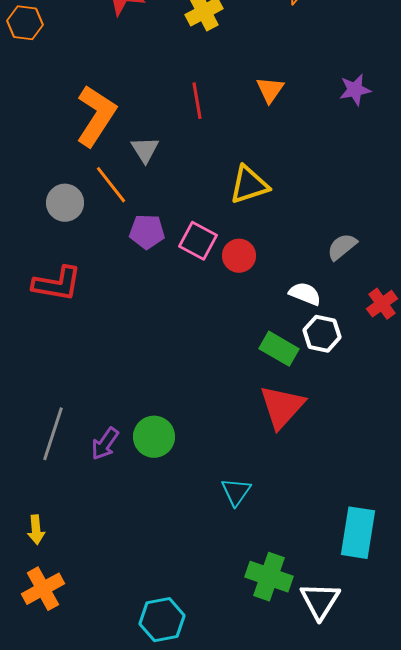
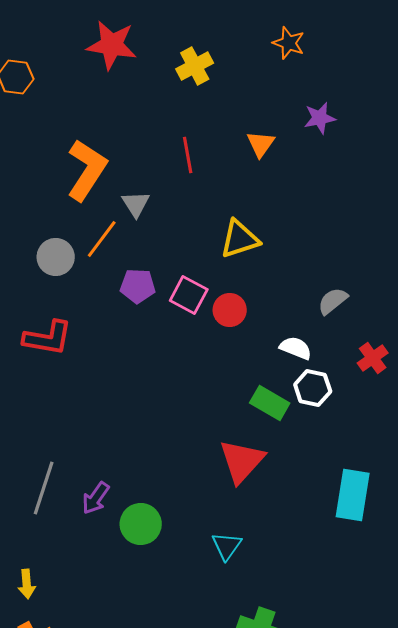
purple star: (355, 90) -> (320, 118), moved
orange line: (111, 185) -> (102, 239), turned 75
red triangle: (282, 407) -> (242, 461), moved
green circle: (154, 437) -> (141, 524), moved
cyan rectangle: (358, 533) -> (353, 495), moved

